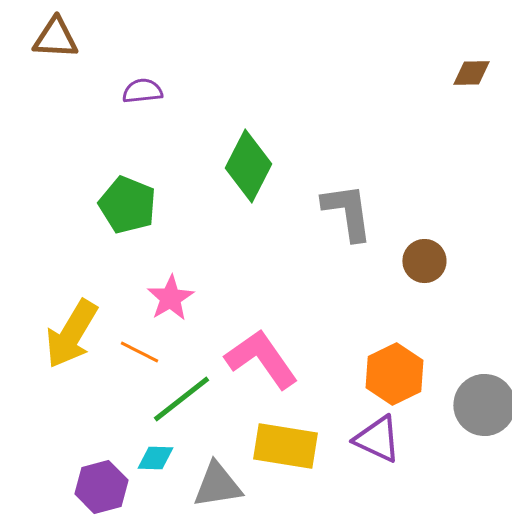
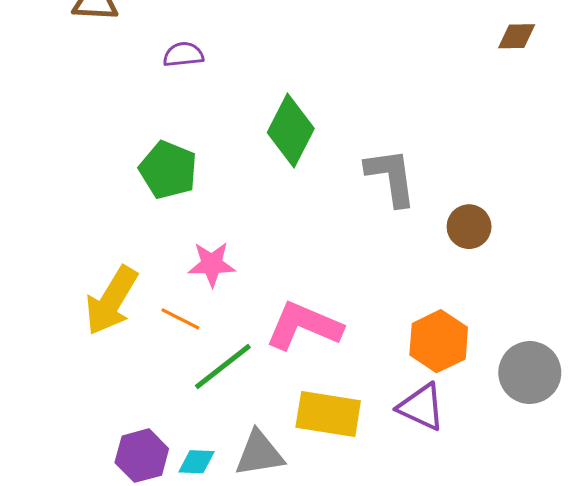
pink star: (170, 298) -> (212, 264), turned 30
pink L-shape: (261, 359) -> (304, 326), turned -32
cyan diamond: (155, 458) -> (197, 462), moved

